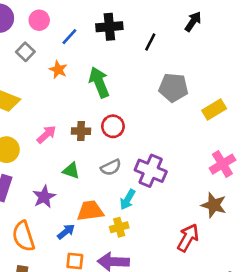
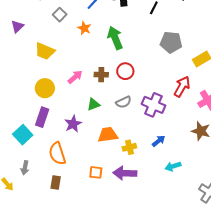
green triangle: (71, 171) -> (93, 104), turned -40
cyan arrow: (128, 200) -> (173, 166), moved, turned 42
blue arrow: (66, 232) -> (159, 141), moved
red arrow: (188, 238) -> (182, 87), moved

